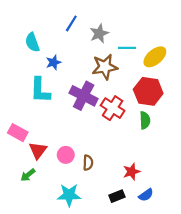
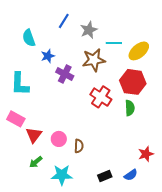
cyan L-shape: (40, 90) -> (20, 84), moved
purple cross: (84, 96) -> (65, 74), moved, size x0.7
red star: (131, 172) -> (146, 154), moved
green arrow: (28, 175) -> (36, 162), moved

